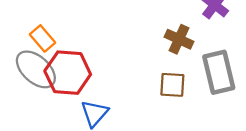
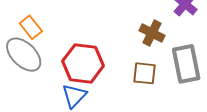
red hexagon: (68, 73) -> (83, 63), moved

